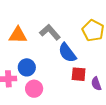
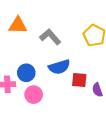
orange triangle: (18, 35) -> (18, 25), moved
blue semicircle: (67, 53) -> (59, 67), moved, turned -70

